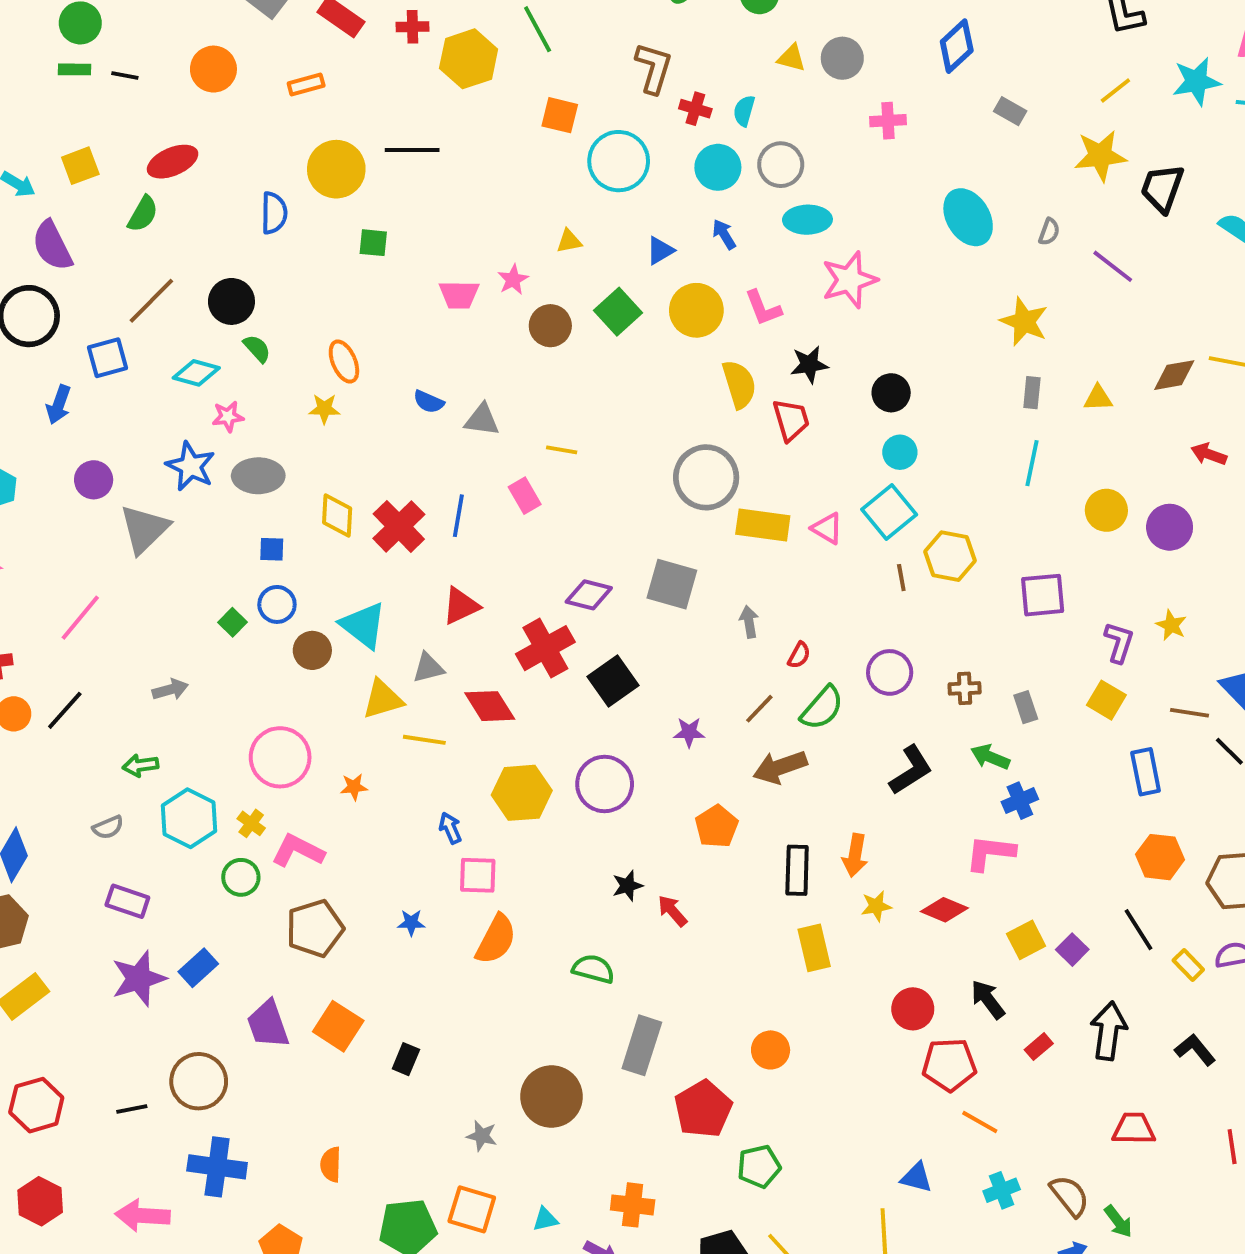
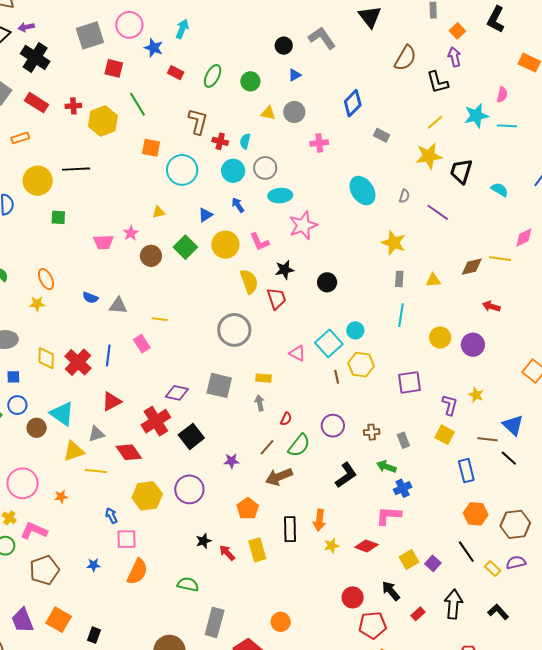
cyan circle: (900, 452) -> (355, 330), moved
yellow rectangle: (763, 525) -> (264, 378), moved, size x0.6
yellow rectangle: (814, 948) -> (257, 550), moved

